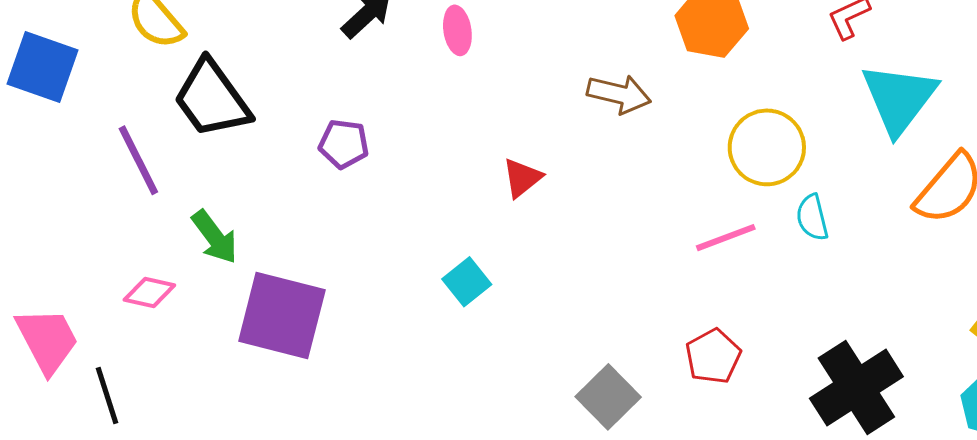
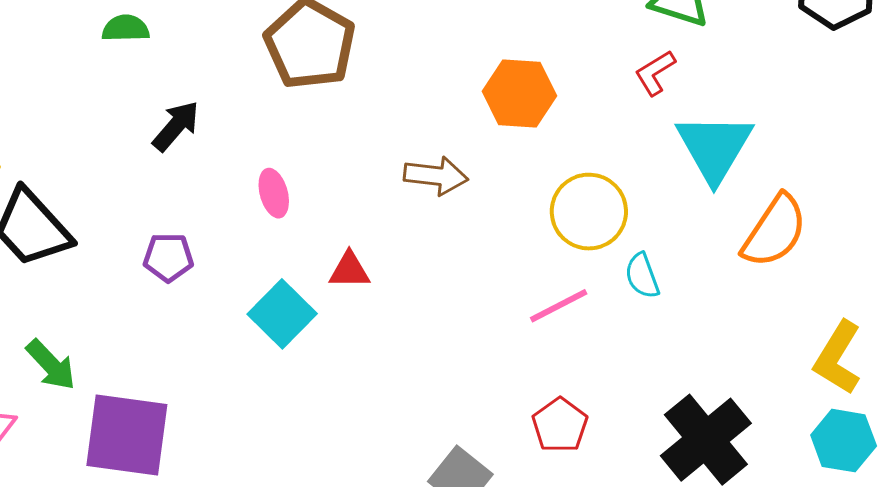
pink ellipse: (457, 30) -> (274, 193), moved
red triangle: (522, 178) -> (349, 270), turned 45
cyan square: (467, 282) -> (282, 314), moved, size x1.4

